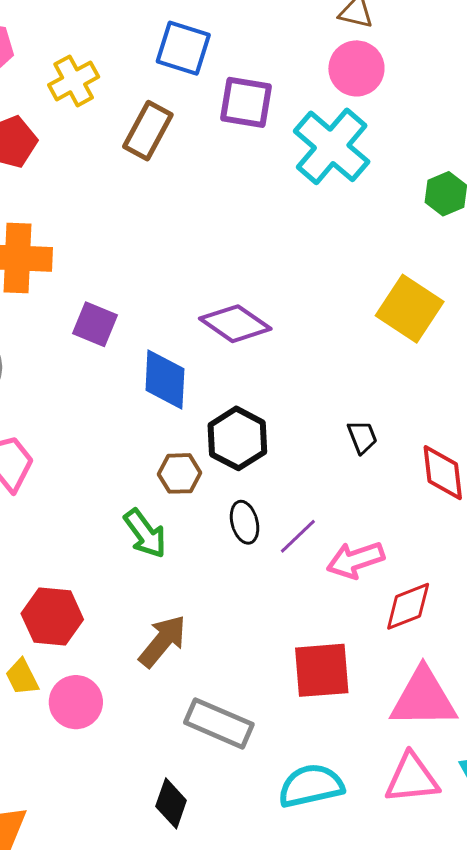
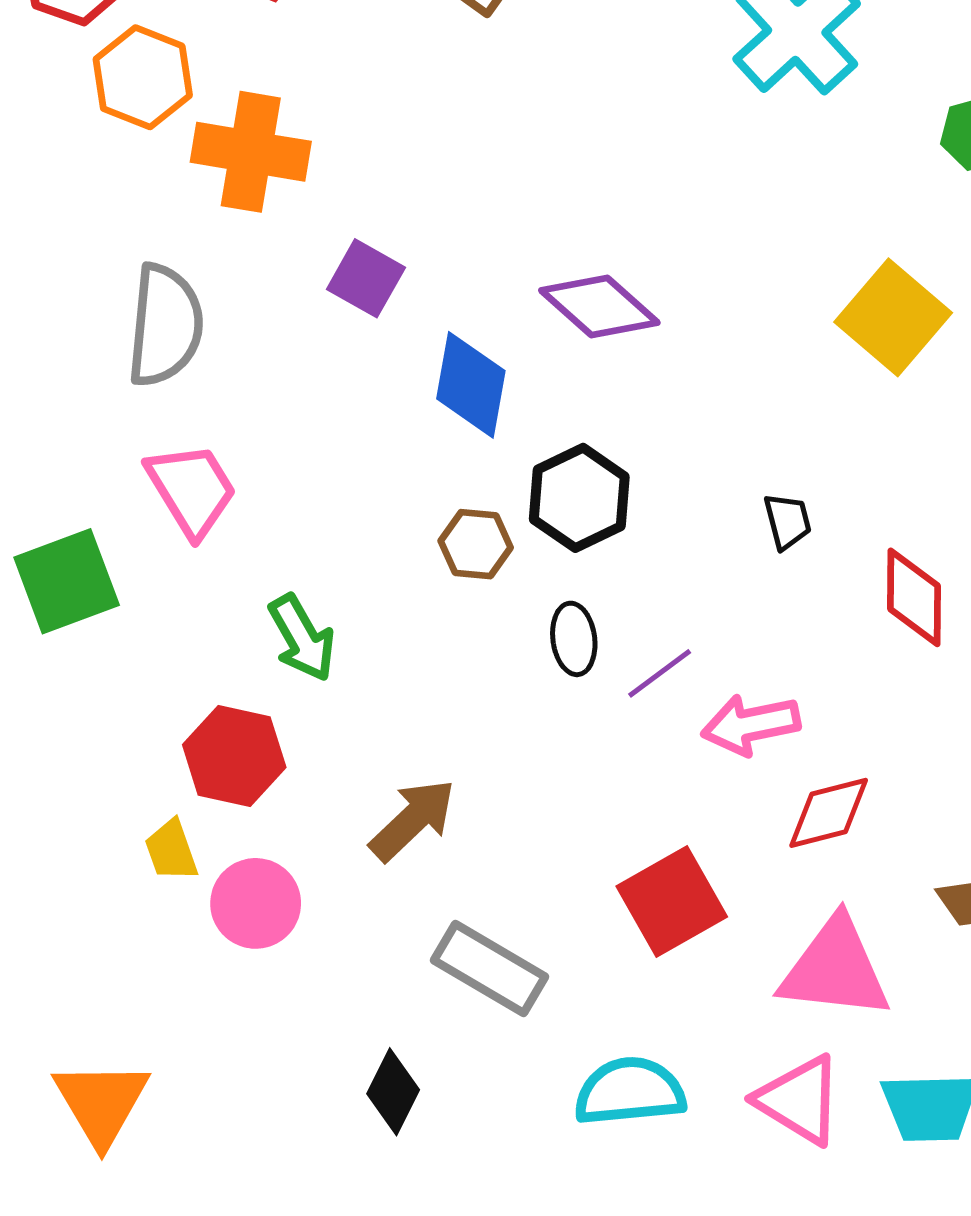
green arrow: (145, 533) -> (302, 638), moved
red square: (322, 670) -> (672, 901), turned -32
pink triangle: (412, 778) -> (799, 1100), turned 30

